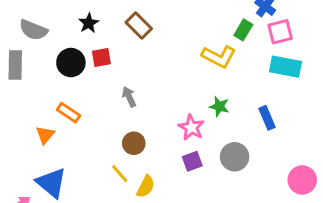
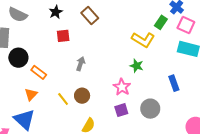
pink square: (280, 32) -> (186, 25), turned 36
black circle: (71, 63) -> (18, 58), moved
gray arrow: (129, 97) -> (81, 64), turned 40
green star: (219, 106) -> (137, 66), moved
orange triangle: (45, 135) -> (31, 94), moved
yellow line: (120, 174) -> (63, 99), moved

